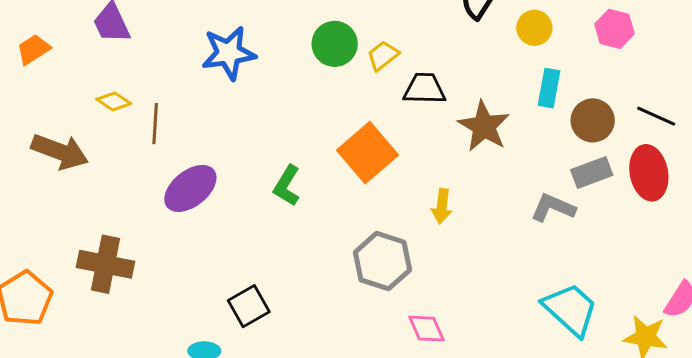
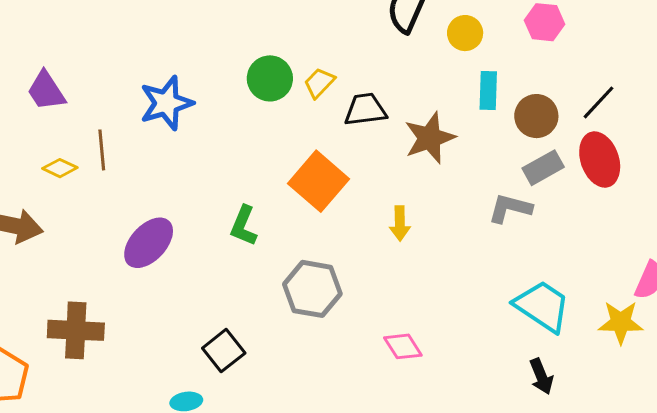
black line: (656, 116) -> (599, 102), turned -63
brown line: (155, 124) -> (102, 150), moved
brown star: (484, 126) -> (430, 138), turned 30
gray hexagon: (383, 261) -> (312, 289), moved

